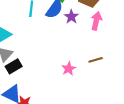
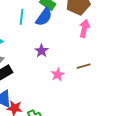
purple star: (71, 17) -> (42, 51), moved

